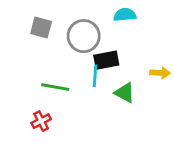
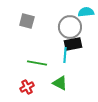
gray circle: (84, 36) -> (70, 27), moved
green triangle: (125, 93) -> (60, 83), moved

